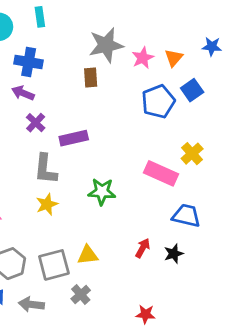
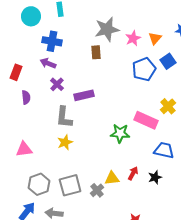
green star: (102, 192) -> (120, 133), moved
yellow triangle: (88, 255) -> (112, 178), moved
gray cross: (81, 295) -> (97, 190), moved

